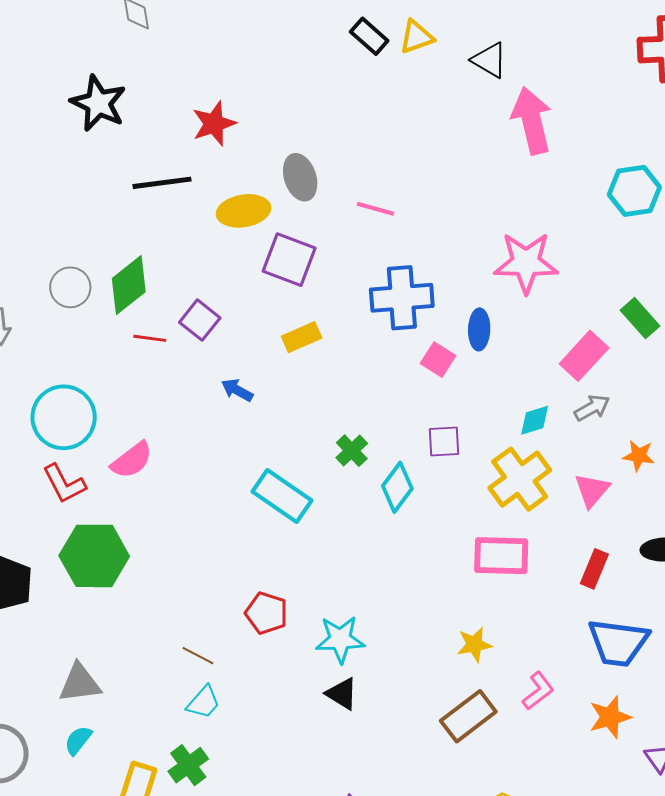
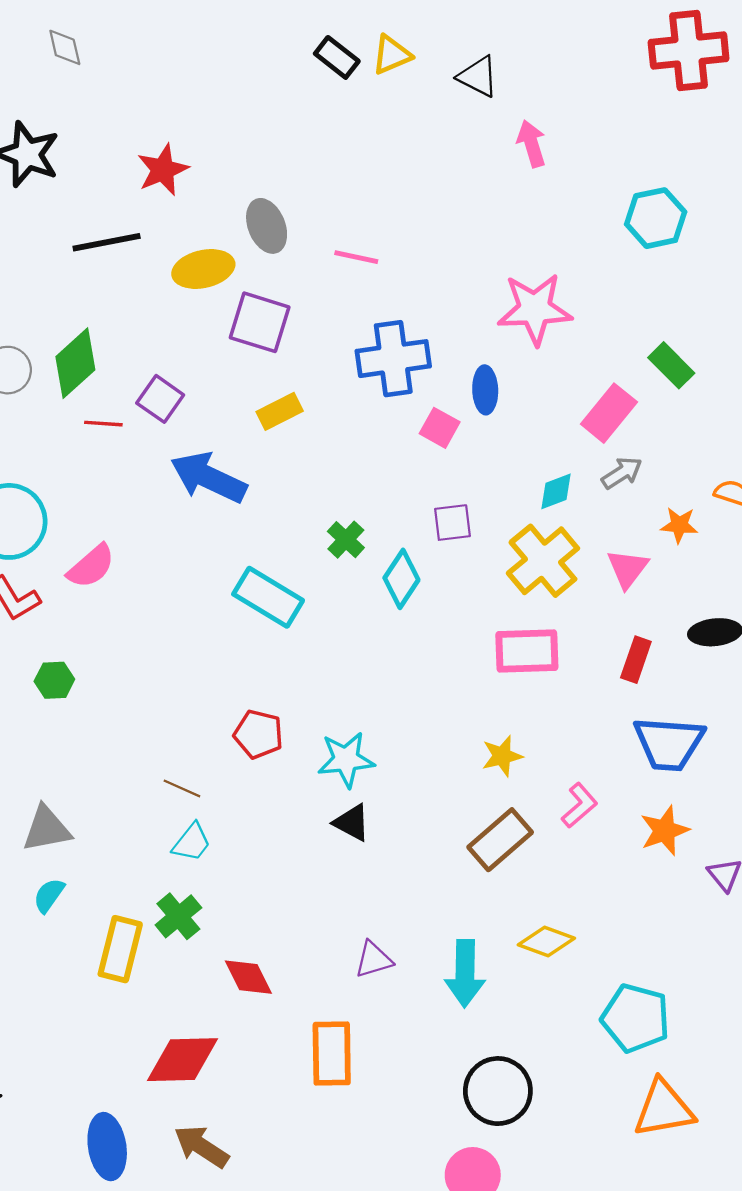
pink arrow: (532, 121) -> (531, 144), size x0.6
blue arrow: (237, 390) -> (208, 478), size x2.0
green hexagon: (94, 556) -> (54, 680), size x0.5

